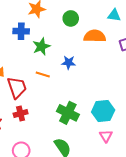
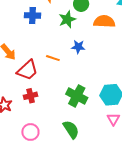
green star: (41, 47) -> (67, 19), moved
red trapezoid: (17, 87) -> (27, 70), turned 65

